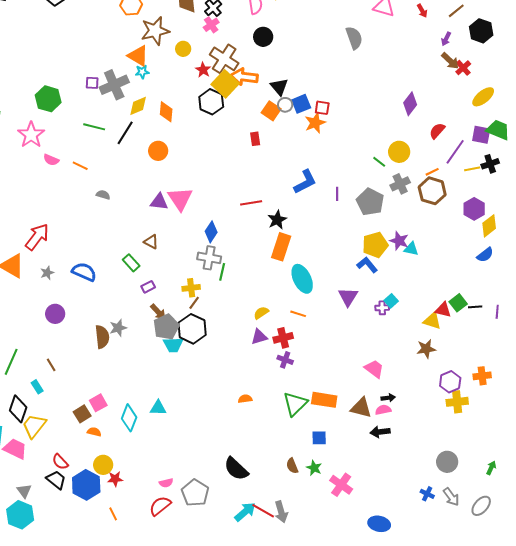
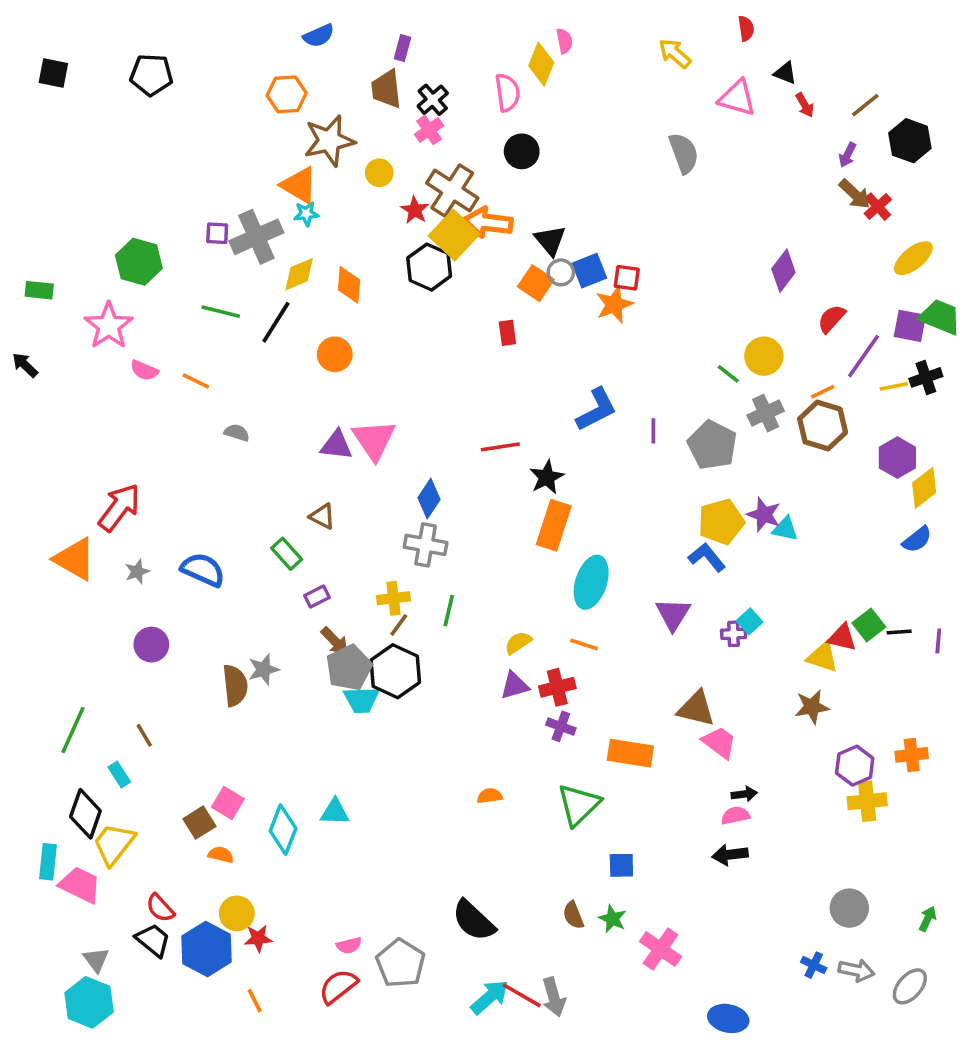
green line: (222, 272) -> (449, 611), moved
cyan ellipse: (302, 279) -> (591, 582), turned 44
orange rectangle: (324, 400) -> (630, 753), moved
pink square: (98, 403) -> (228, 803), turned -30
brown triangle: (361, 408) -> (696, 709), moved
gray arrow: (451, 497) -> (856, 970), turned -42

